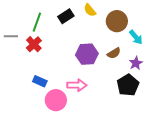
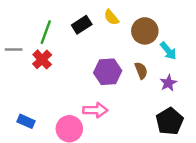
brown semicircle: (114, 53) -> (141, 71), turned -80
blue rectangle: (40, 81) -> (26, 121), moved
black pentagon: (128, 85) -> (170, 121), moved

